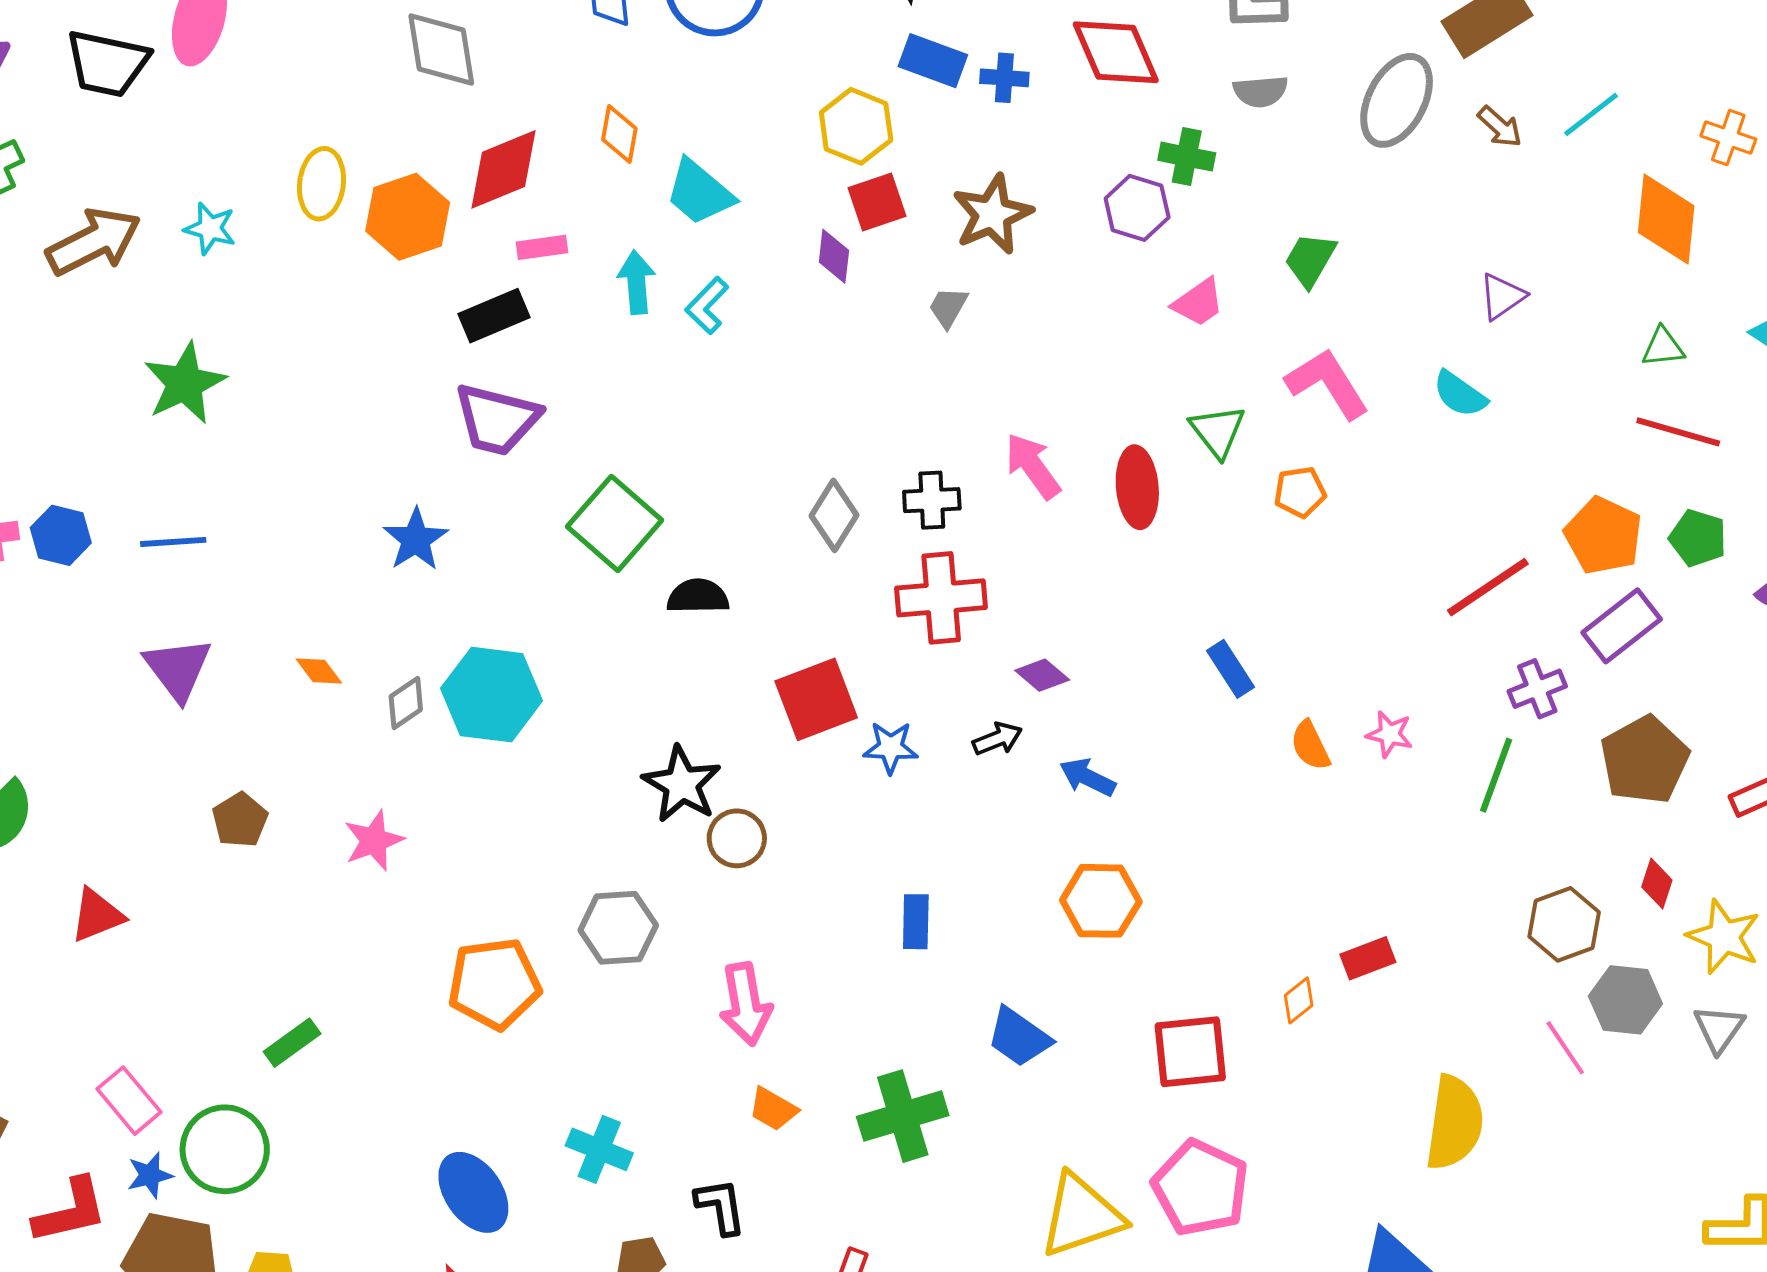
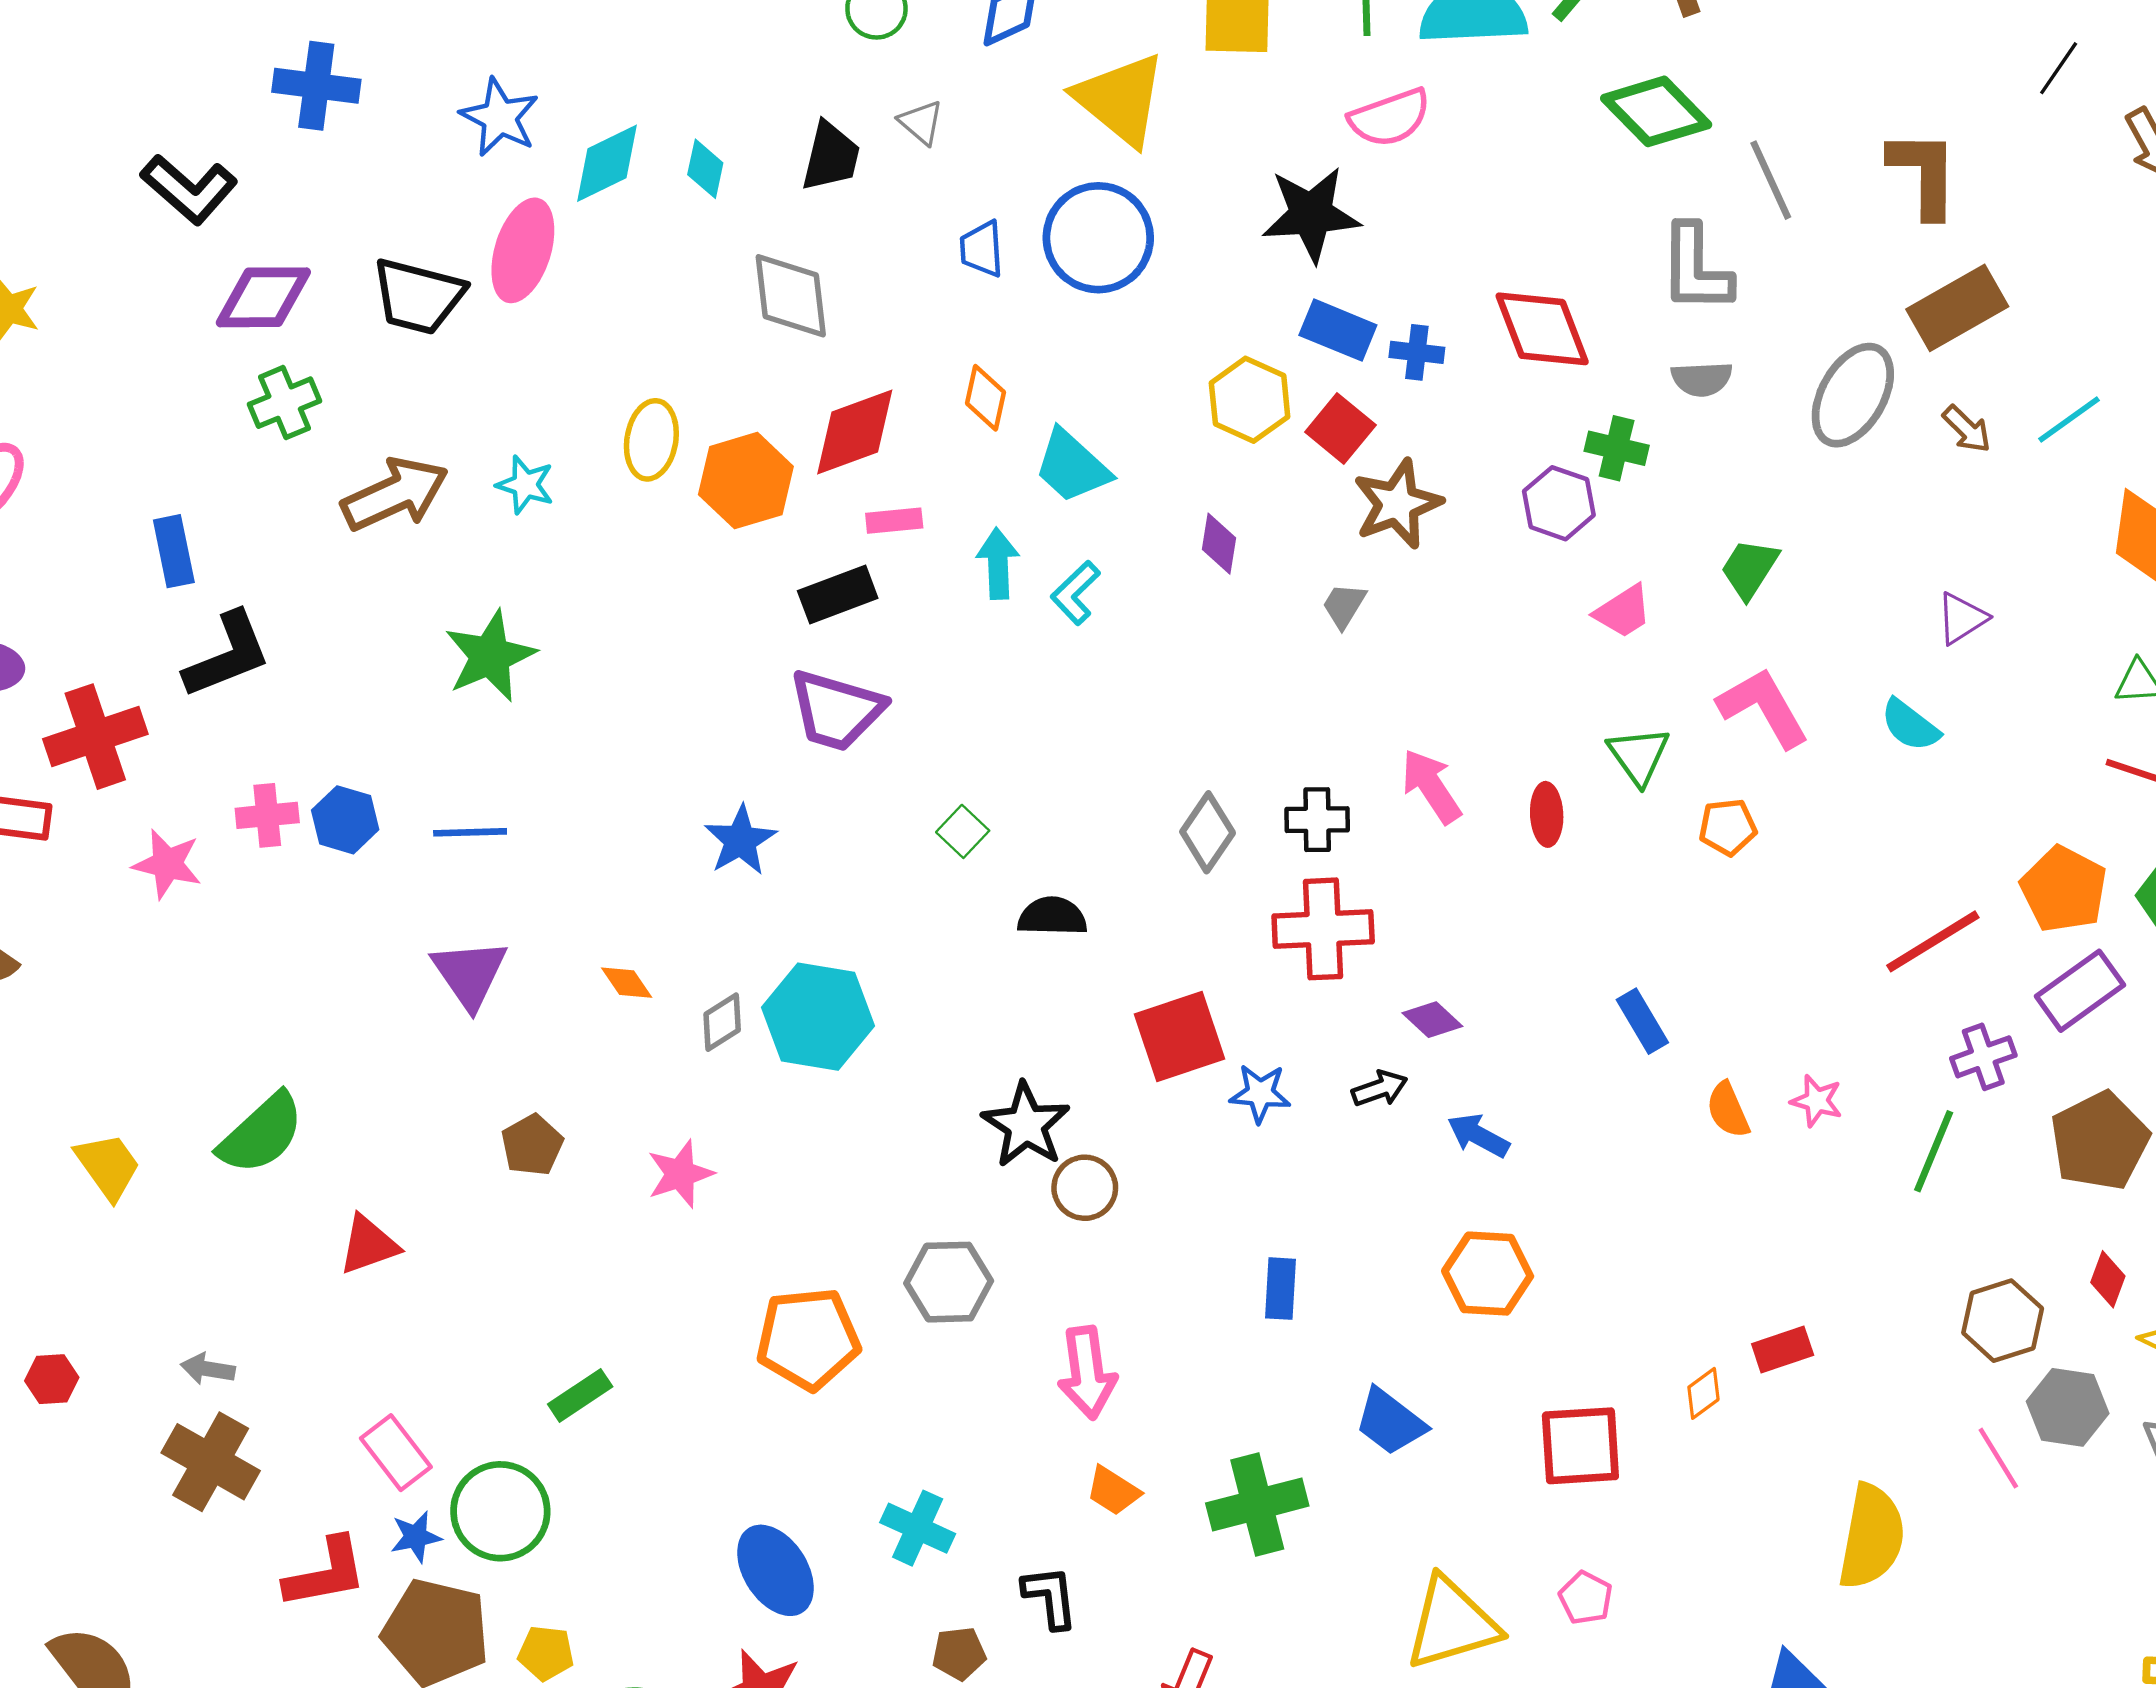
red square: (877, 202) -> (1340, 429), moved, turned -34
red ellipse: (1137, 487) -> (1547, 814), size x0.7
green square: (615, 523) -> (963, 831), size x0.5
pink pentagon: (1200, 1188) -> (1586, 1598), size x0.5

